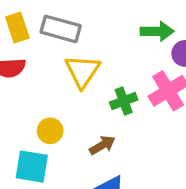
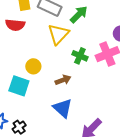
green arrow: (157, 31) -> (79, 14), moved, turned -54
green cross: (124, 101) -> (80, 56), turned 35

